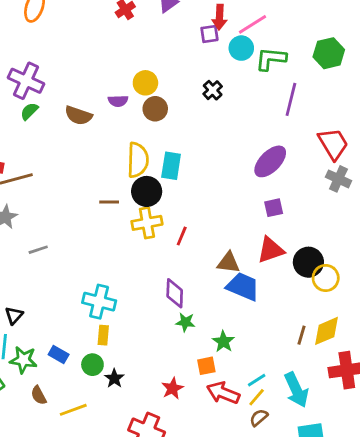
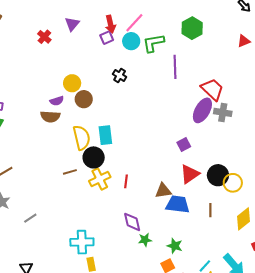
brown semicircle: (78, 115) -> (50, 117), moved
purple ellipse: (270, 161) -> (202, 110), moved
brown line: (302, 335) -> (210, 210), moved

